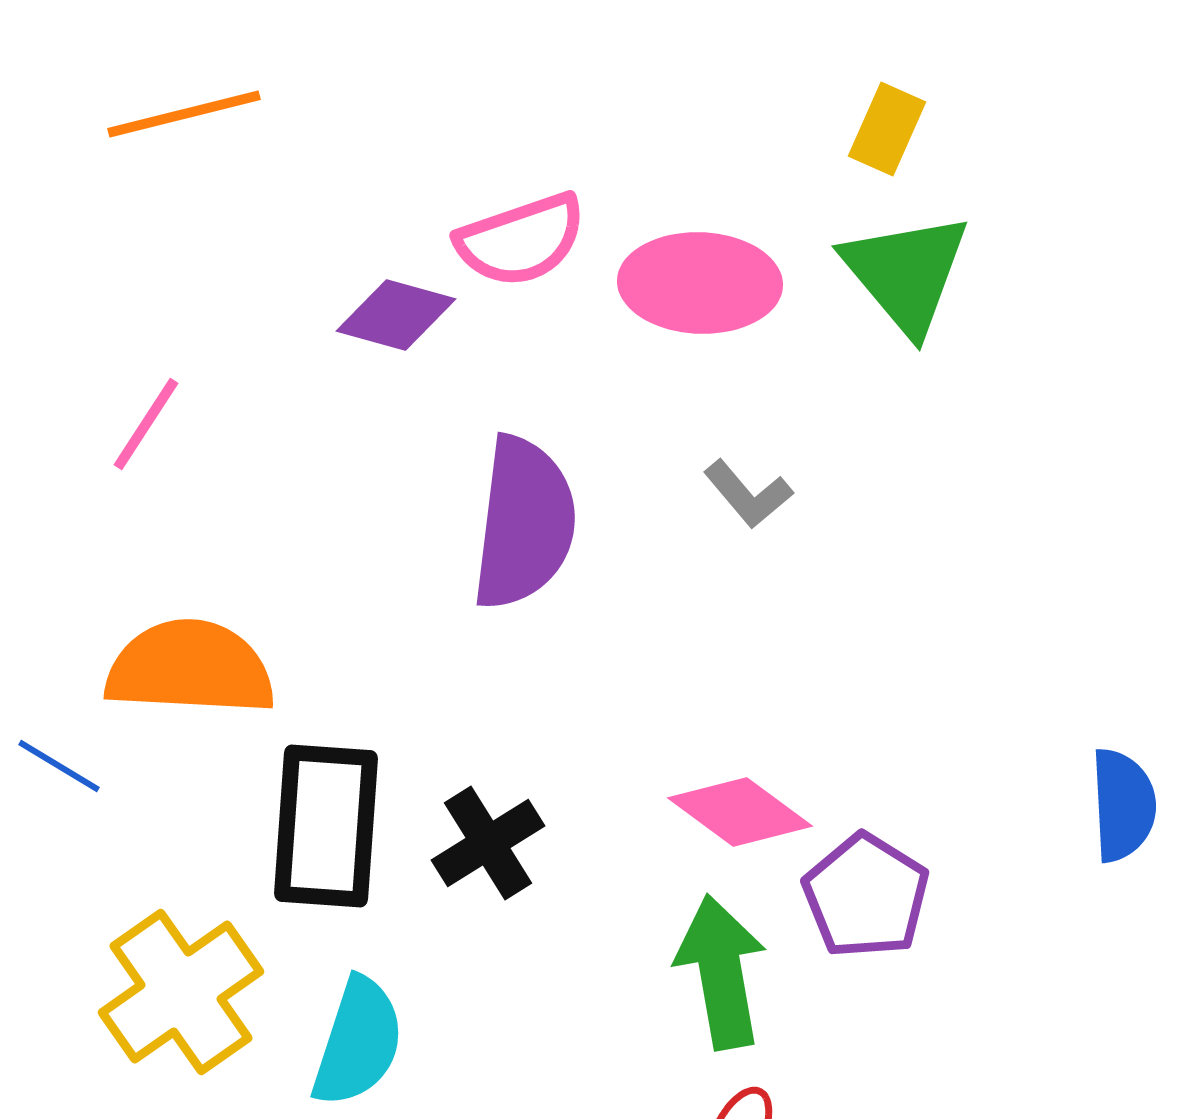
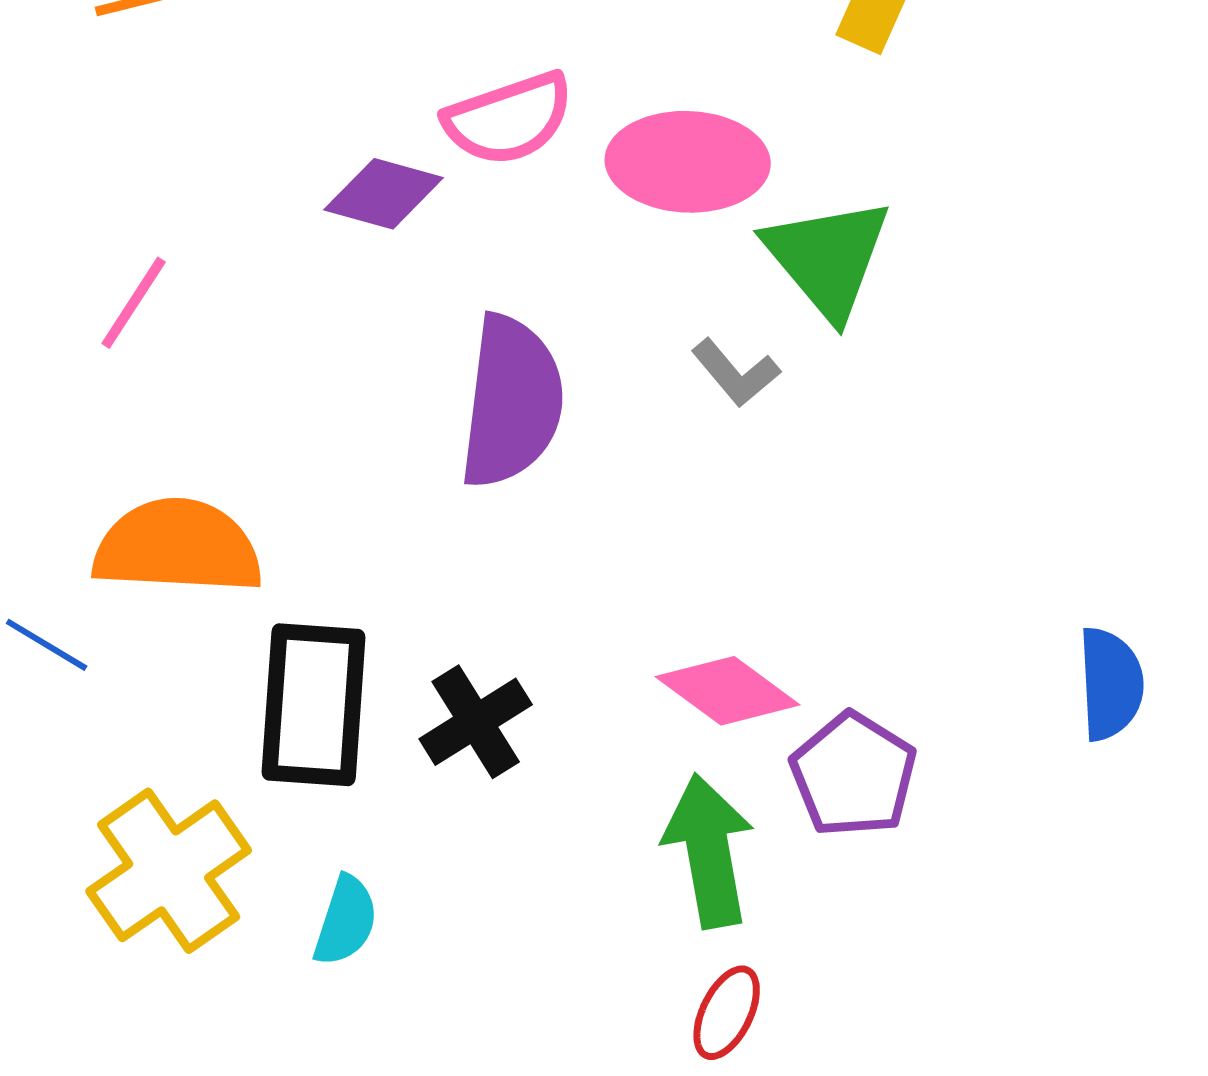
green triangle: (906, 273) -> (828, 258), moved
cyan semicircle: (358, 1042) -> (346, 921), size x0.7

